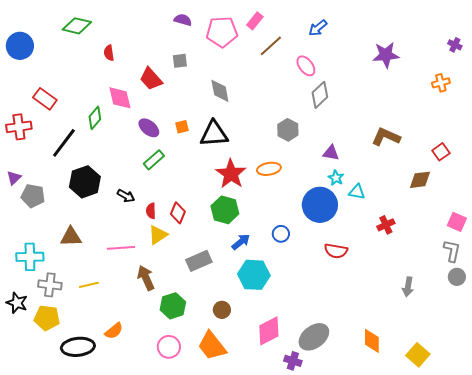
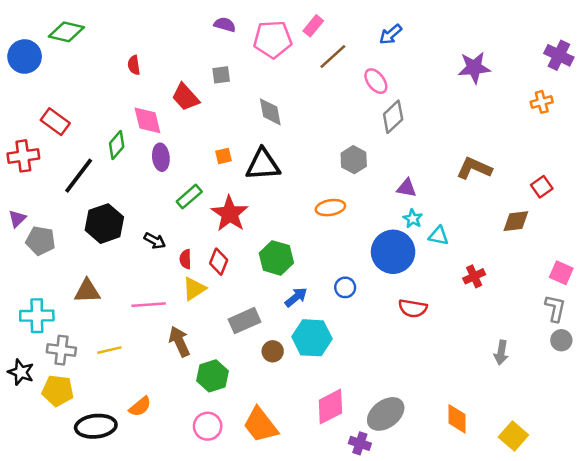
green diamond: (77, 26) -> (66, 32), moved
purple cross: (455, 45) -> (559, 55), size x1.6
purple ellipse: (149, 128) -> (161, 157), moved, turned 45
red star: (231, 174) -> (230, 214), moved
brown circle: (222, 310) -> (273, 351), moved

